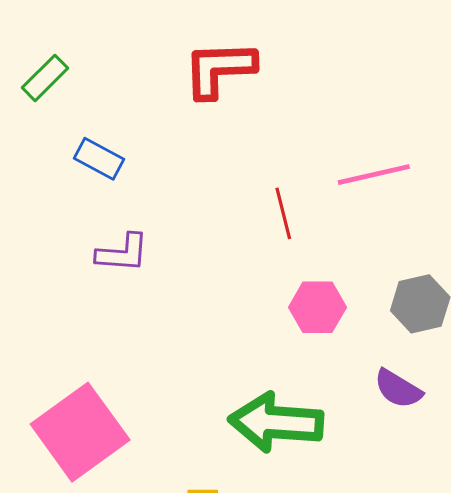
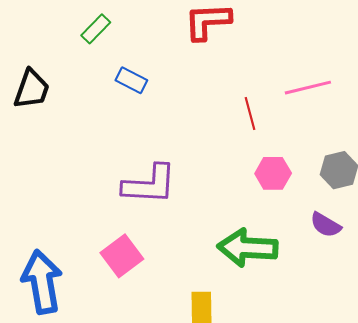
purple L-shape: (122, 253) -> (149, 184), moved, size x1.6
pink square: (80, 432) -> (122, 256), size x0.7

